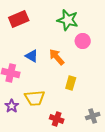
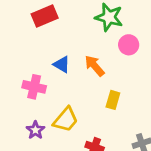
yellow trapezoid: (35, 98) -> (66, 120), turned -45

